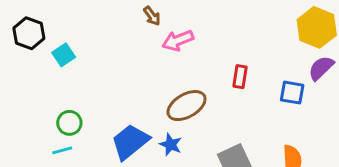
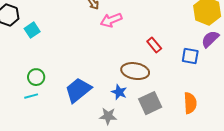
red rectangle: (240, 77) -> (154, 45), turned -49
brown ellipse: (187, 106) -> (135, 71), moved, turned 40
blue star: (171, 145) -> (119, 92), moved

